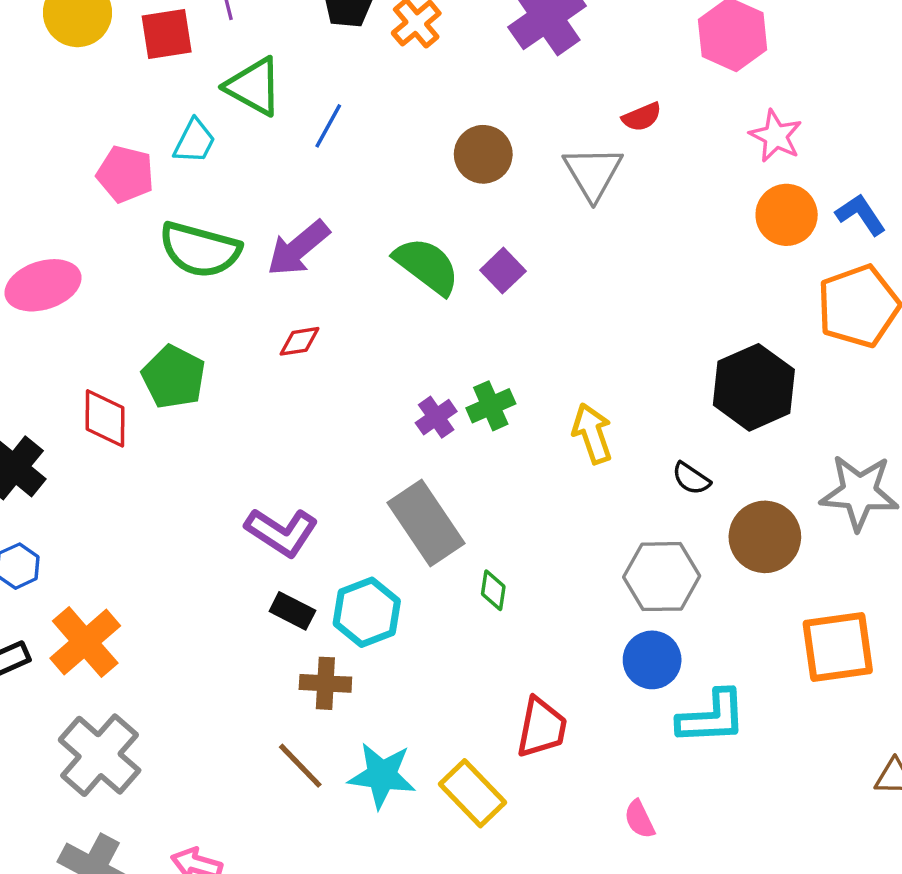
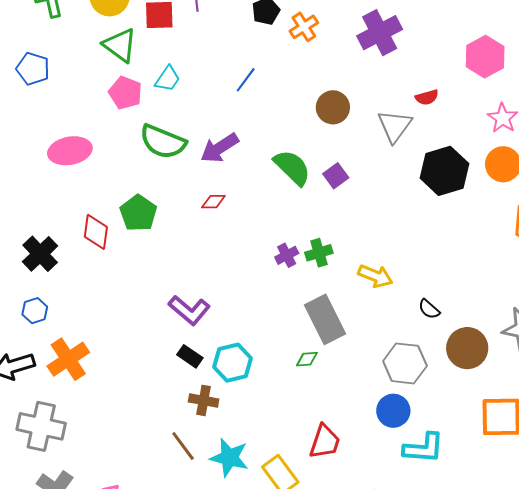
green triangle: (254, 87) -> (120, 45), moved
black hexagon: (754, 387) -> (444, 171), moved
yellow arrow: (592, 433) -> (375, 276), turned 124
gray rectangle: (426, 523) -> (325, 319), moved
green diamond: (493, 590) -> (307, 359), turned 70
gray cross: (100, 755) -> (41, 426), moved, turned -36

